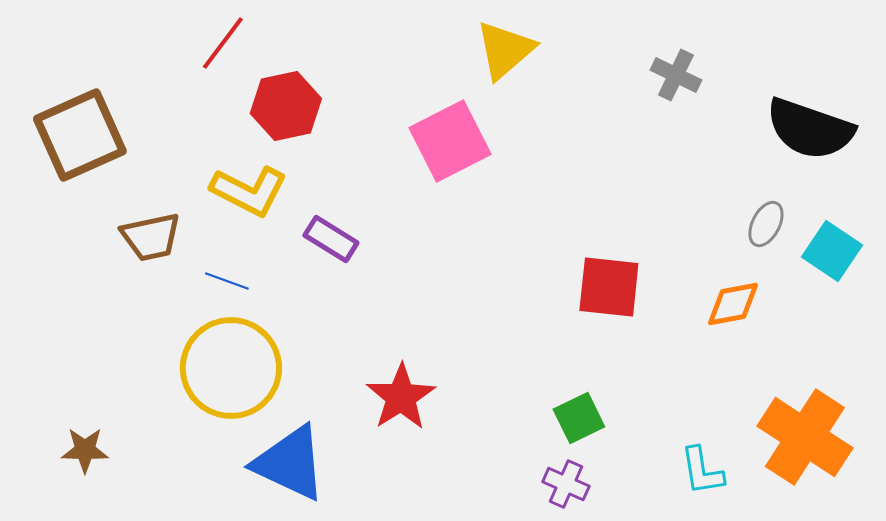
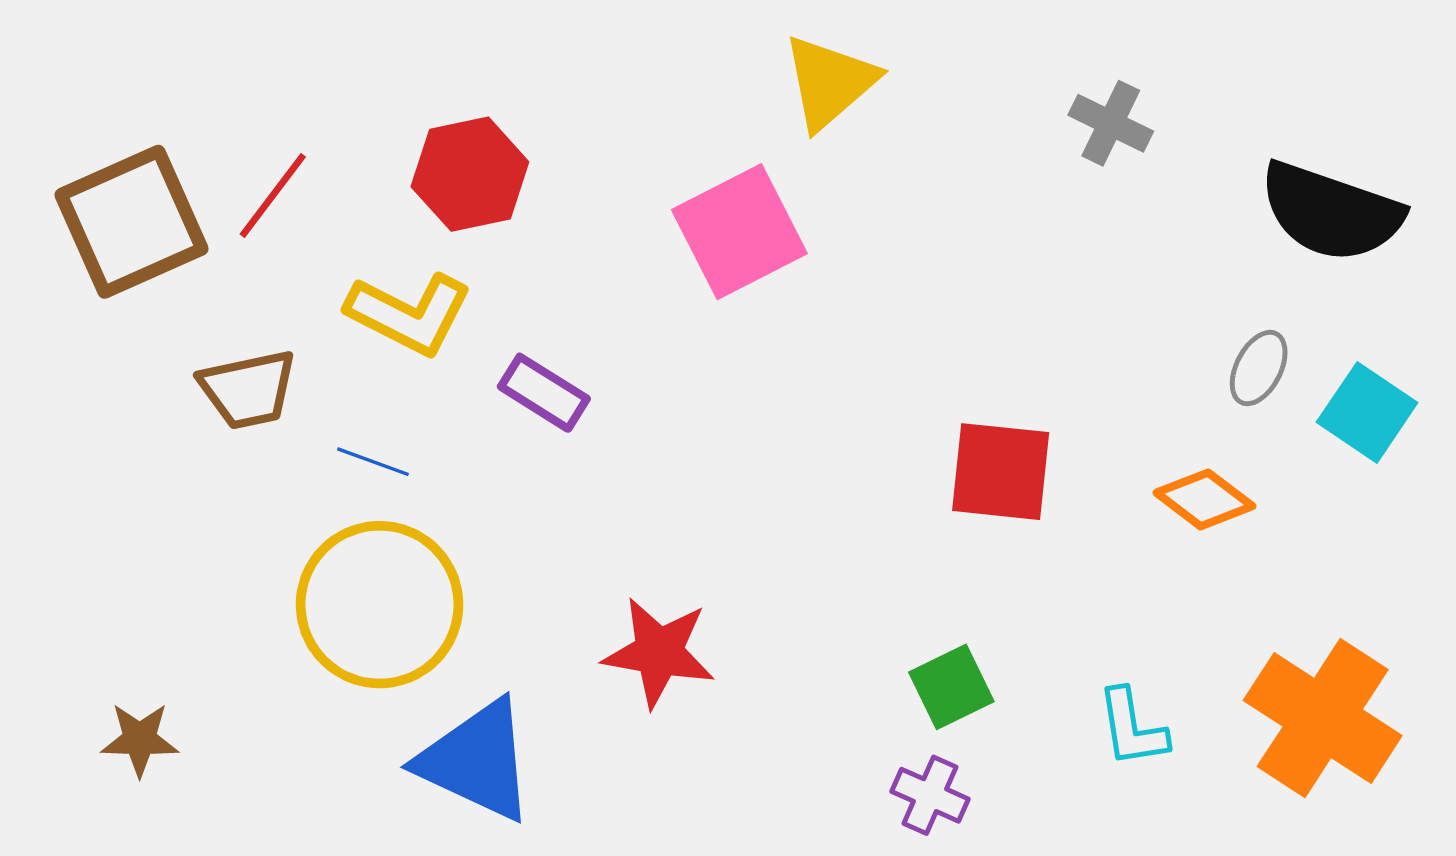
red line: (223, 43) -> (273, 196), moved
orange diamond: (733, 304) -> (1204, 499), turned 48
red star: (401, 397) -> (659, 652), turned -30
cyan L-shape: (702, 471) -> (1132, 728), moved

